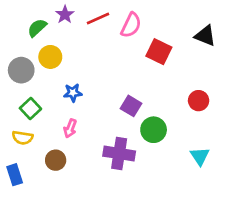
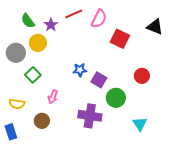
purple star: (65, 15) -> (51, 25), moved
green semicircle: (37, 28) -> (28, 21), turned -84
blue star: (73, 93) -> (80, 70), moved
red circle: (199, 101) -> (142, 76), moved
green square: (30, 109) -> (33, 75), moved
cyan triangle: (200, 156) -> (140, 124), moved

